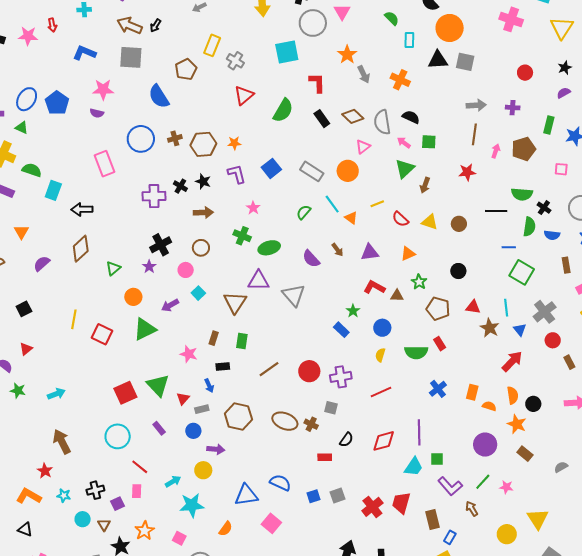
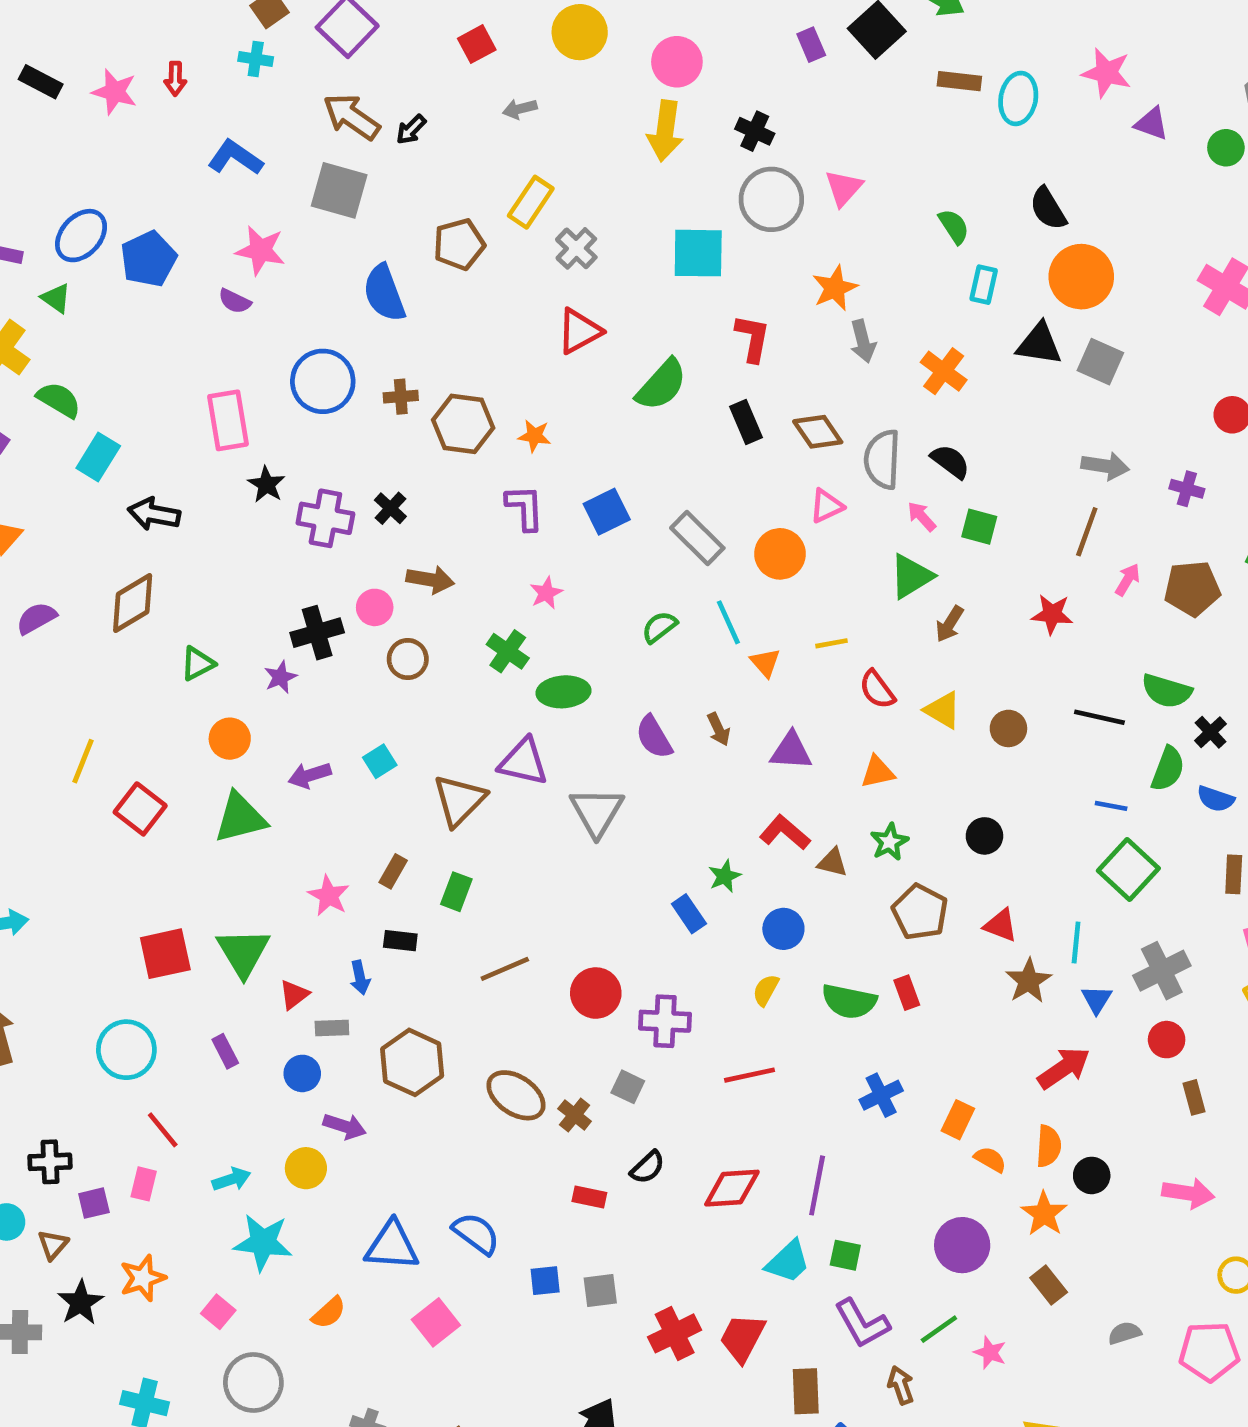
black star: (203, 181) -> (266, 484), moved
pink circle: (186, 270) -> (375, 607), moved

